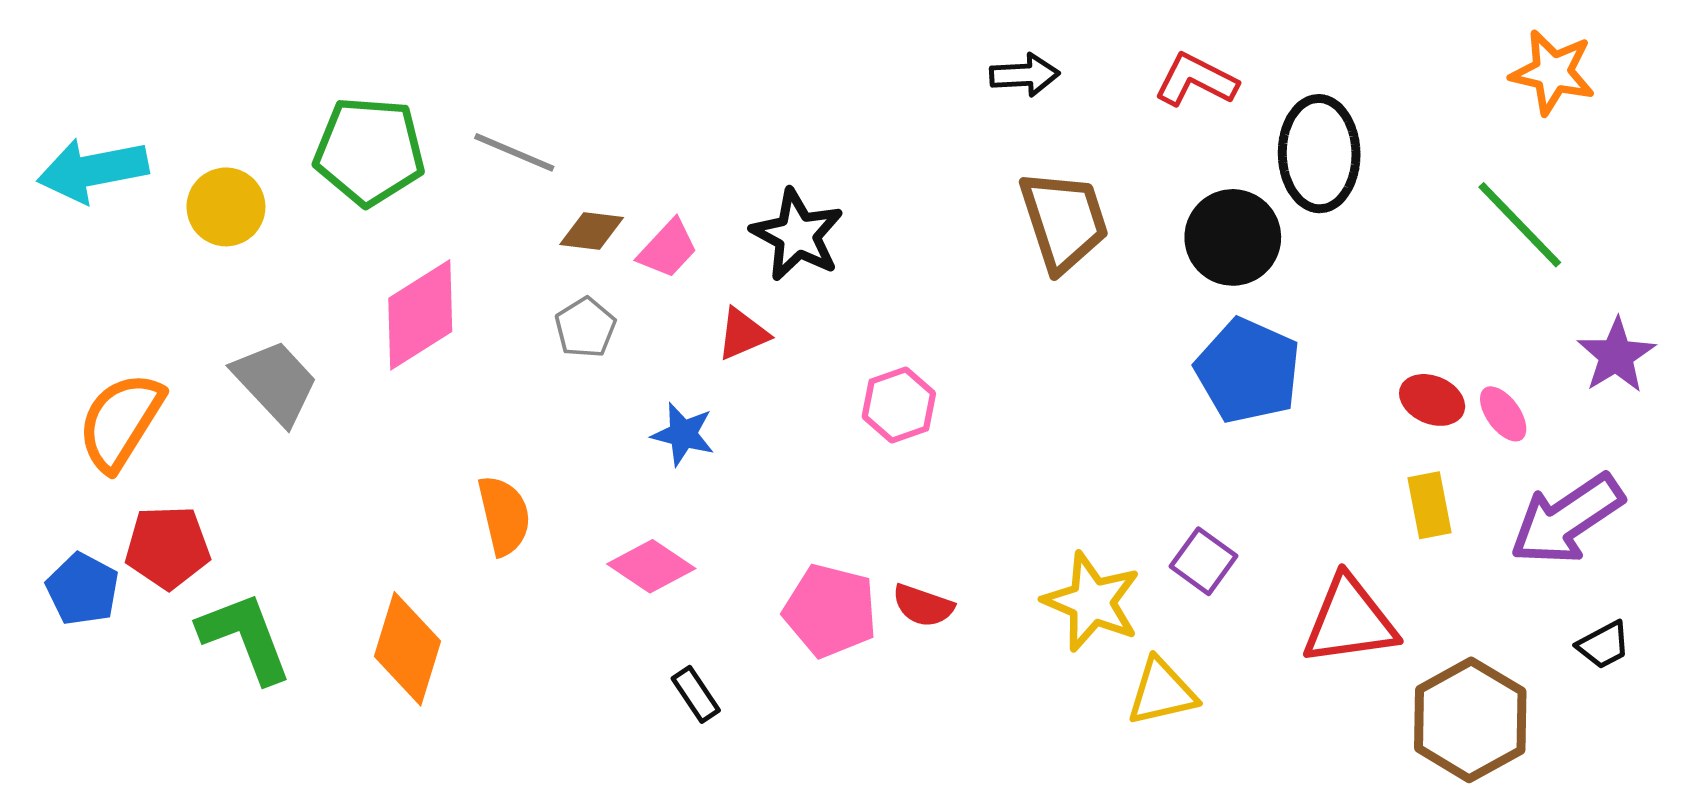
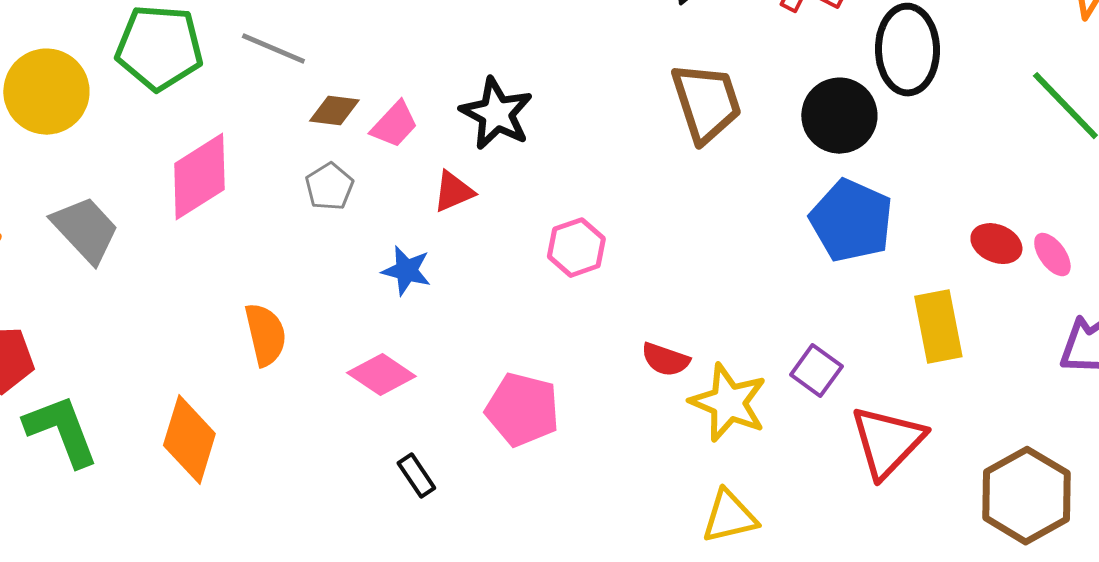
yellow circle: (226, 207) -> (46, 92), size x1.4
yellow rectangle: (1430, 505) -> (938, 327), moved, size x1.4
red semicircle: (923, 606) -> (665, 360), moved
red triangle: (1350, 621) -> (887, 442), moved, turned -38
yellow triangle: (1162, 692) -> (729, 517), moved

